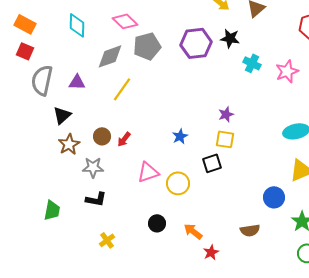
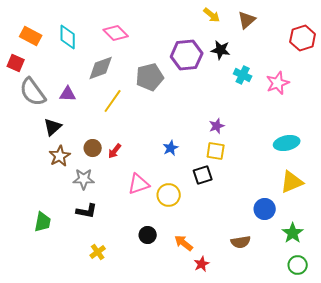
orange rectangle: (25, 24) -> (31, 36), moved
gray pentagon: (147, 46) -> (150, 77), moved
gray semicircle: (42, 80) -> (33, 92), turned -48

